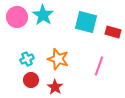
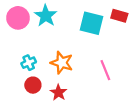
red rectangle: (113, 32) -> (119, 16), moved
pink line: (99, 66) -> (105, 70), turned -42

